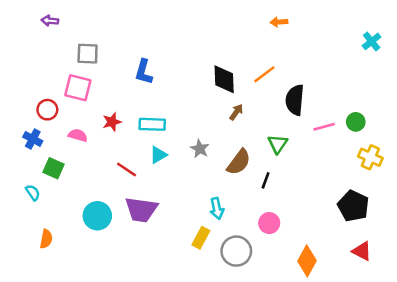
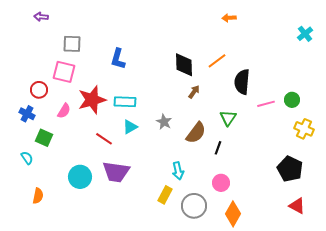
red star: (112, 122) -> (92, 100), size x1.8
pink semicircle: (78, 135) -> (64, 111), turned 105
orange diamond: (307, 261) -> (233, 214), moved

